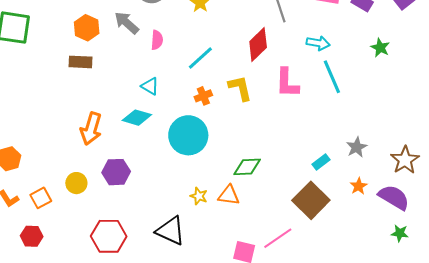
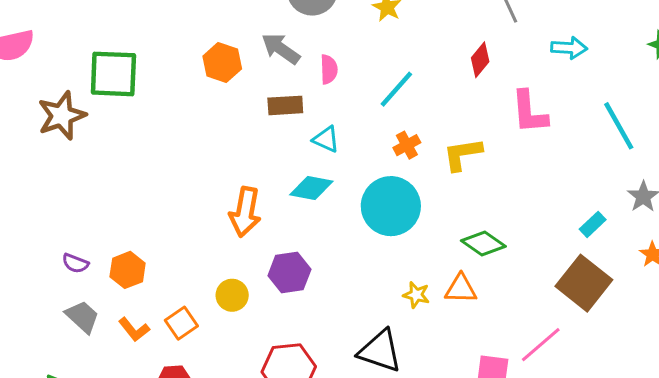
red diamond: (258, 45) -> (480, 60), size x0.7
brown rectangle: (80, 62) -> (285, 105), moved
cyan line: (332, 77) -> (619, 126), moved
yellow L-shape: (240, 88) -> (462, 154), moved, turned -80
green diamond: (247, 167) -> (483, 244), turned 44

